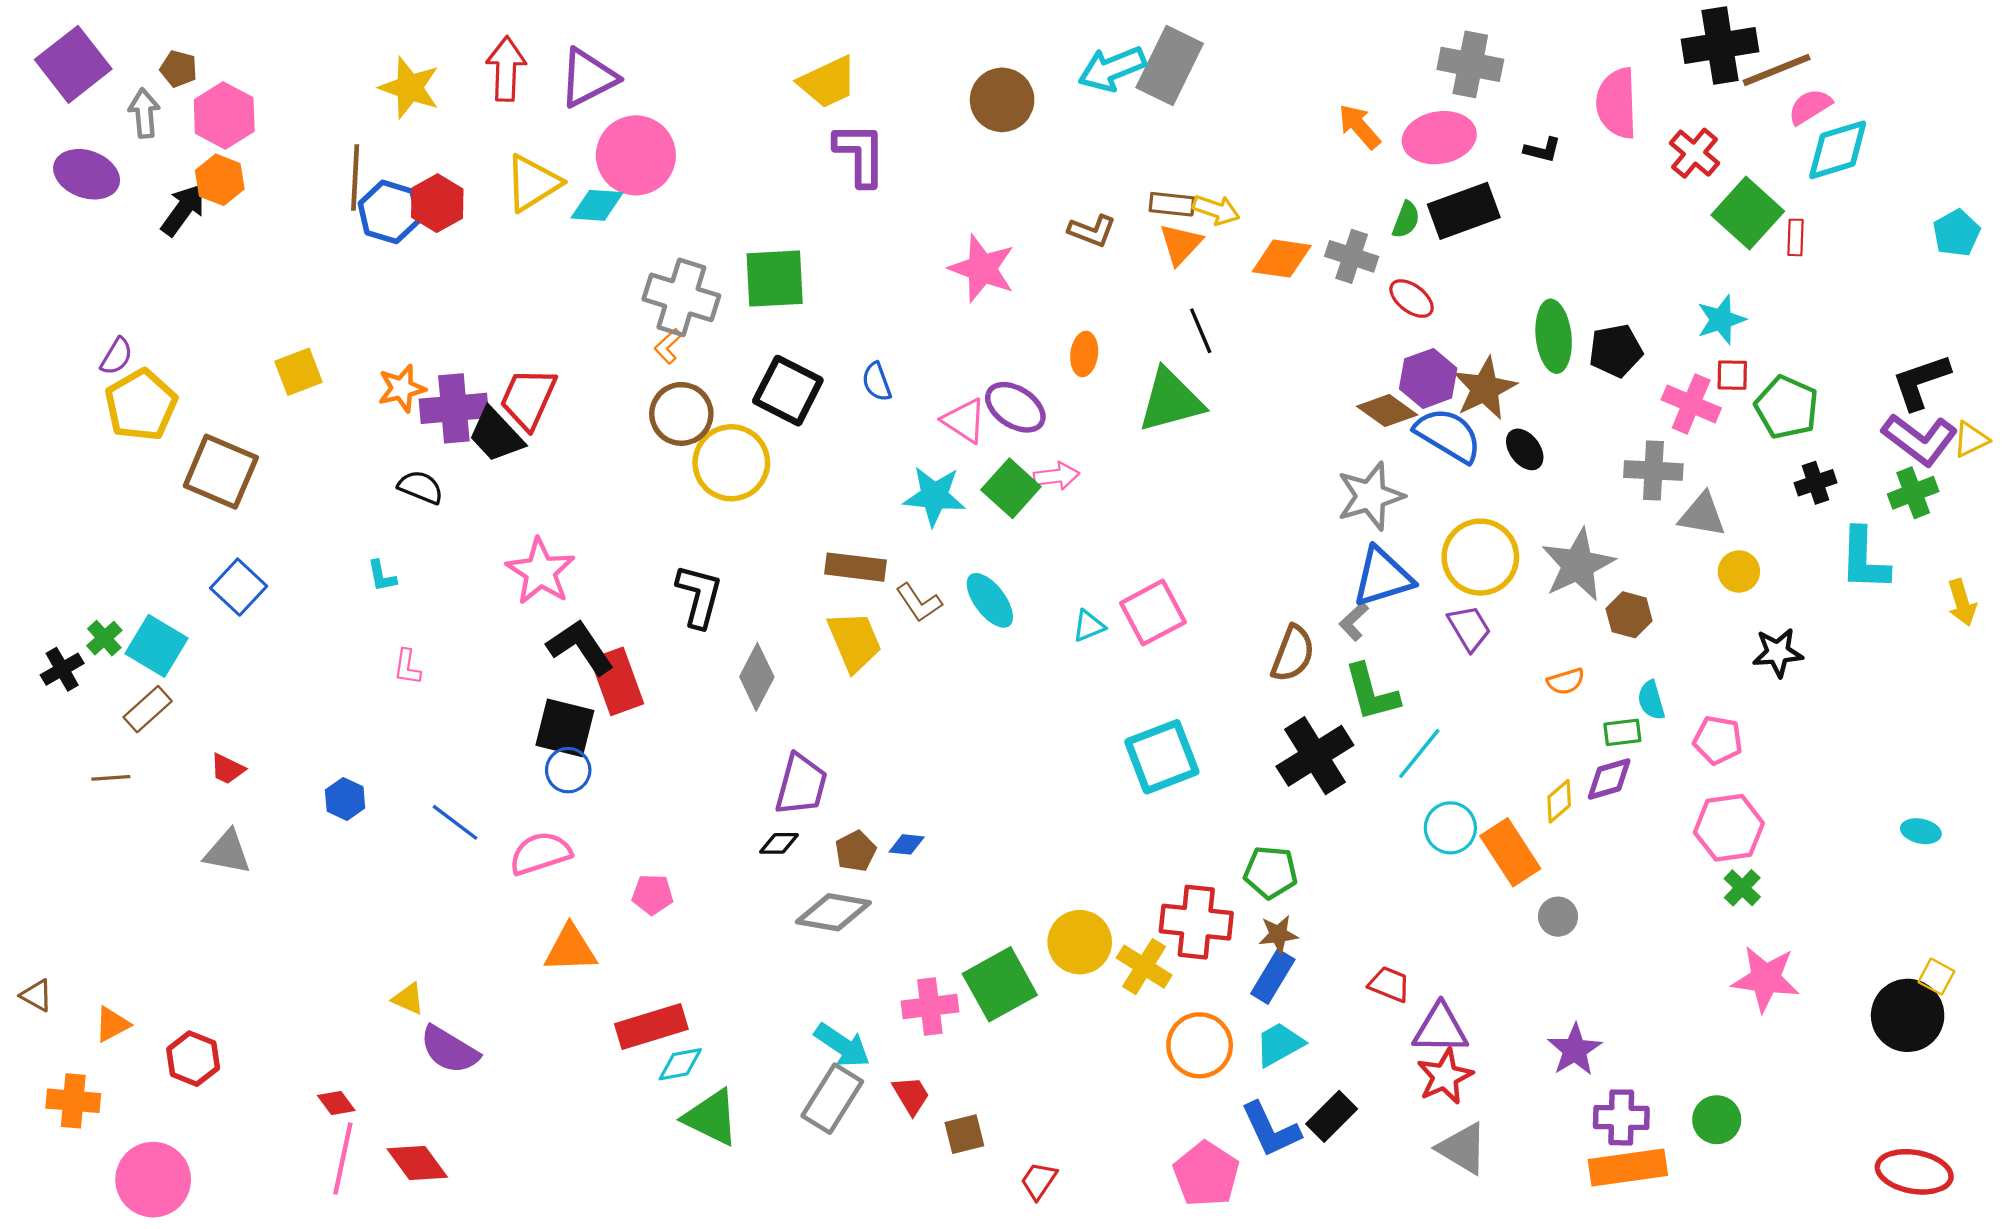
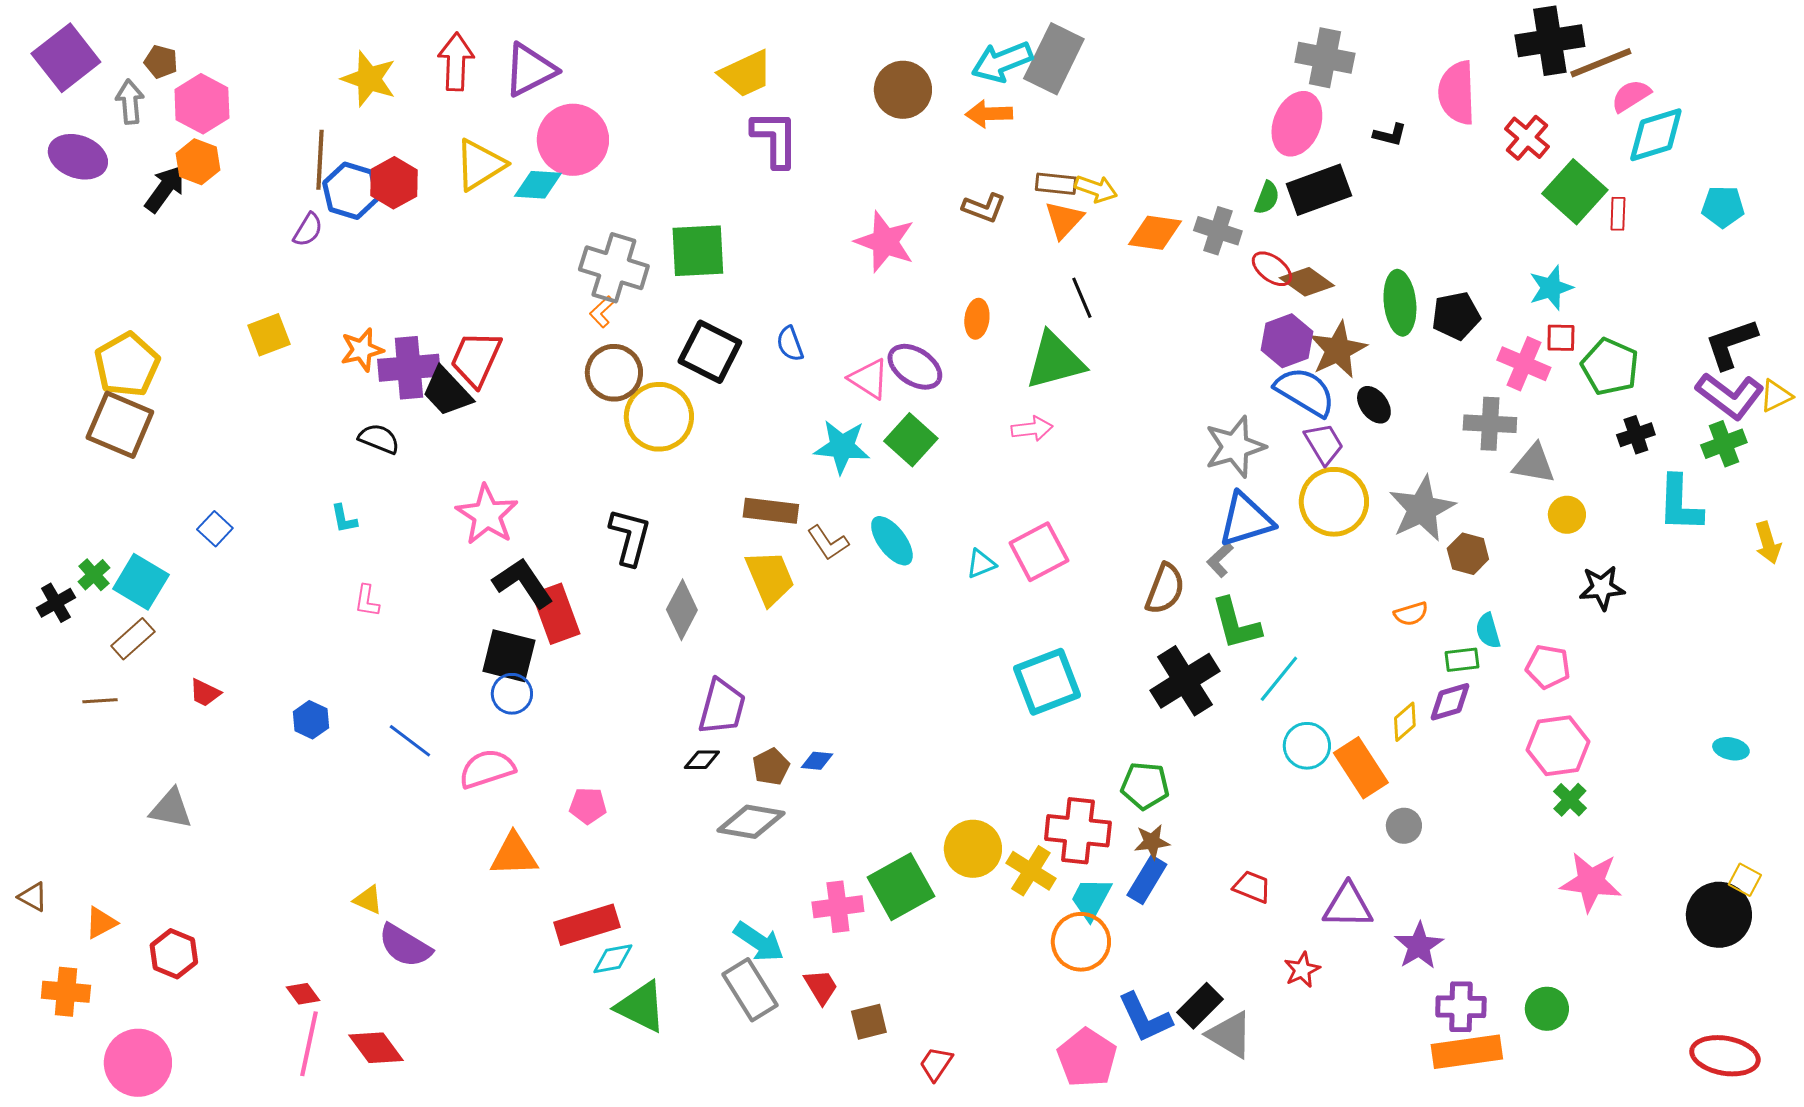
orange arrow: (1359, 127) -> (989, 114), moved, turned -51
pink ellipse: (1439, 138) -> (1297, 124), turned -58
cyan pentagon: (1956, 233) -> (1723, 207), moved, turned 30
purple semicircle: (117, 356) -> (308, 230), moved
brown diamond: (1387, 411) -> (1307, 282), moved
brown square: (221, 472) -> (120, 425), moved
pink arrow: (1056, 476) -> (1032, 429), moved
blue square: (239, 587) -> (215, 529), size x0.7
purple trapezoid: (1469, 628) -> (1324, 444), moved
gray triangle: (227, 852) -> (171, 809), moved
purple triangle: (1440, 1029) -> (1348, 906), moved
cyan trapezoid: (1279, 1044) -> (1091, 899), moved, turned -33
red star: (1445, 1076) -> (1302, 970), size x0.7
gray rectangle: (832, 1099) -> (750, 990), turned -64
gray triangle: (1463, 1149) -> (1230, 1035), moved

